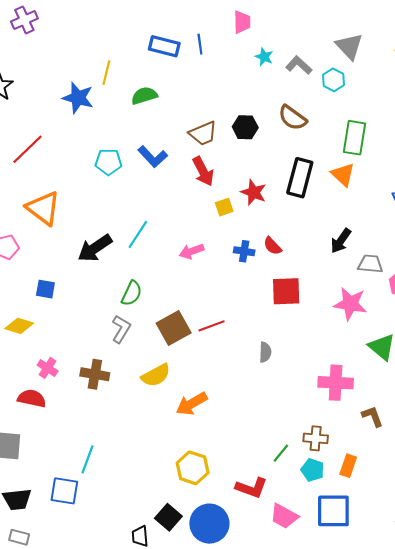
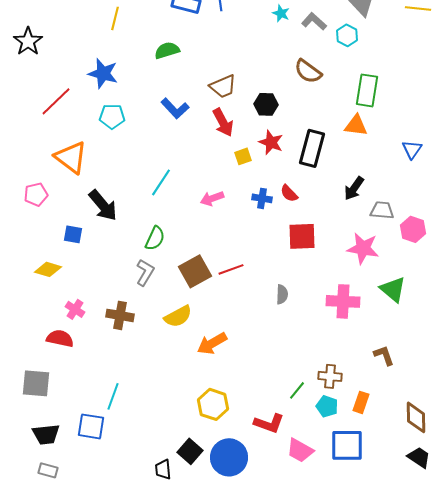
yellow line: (106, 73) -> (115, 18), moved
blue star: (78, 98) -> (103, 73), moved
black hexagon: (245, 127) -> (266, 104), moved
cyan pentagon: (109, 162) -> (112, 116), moved
orange triangle: (343, 175) -> (356, 125), turned -35
black rectangle: (300, 178) -> (312, 148), moved
black arrow: (95, 248) -> (103, 205), moved, turned -96
pink cross: (336, 383) -> (343, 301), moved

